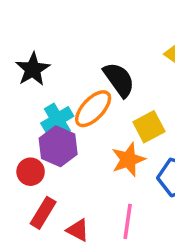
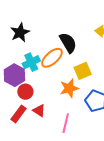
purple hexagon: (58, 146) -> (14, 75), moved
red circle: (31, 172) -> (25, 92), moved
red triangle: (78, 230) -> (39, 111), moved

